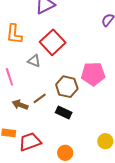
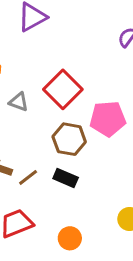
red square: (53, 42) -> (63, 89), moved
brown line: (40, 98) -> (28, 177), moved

